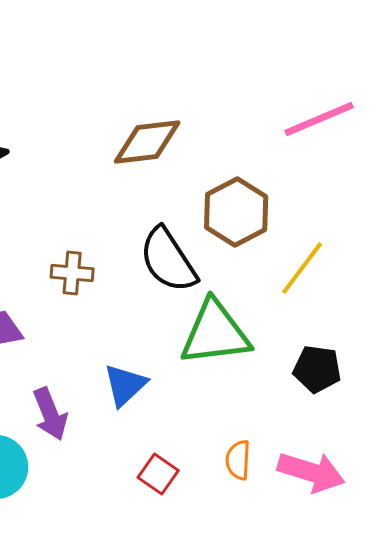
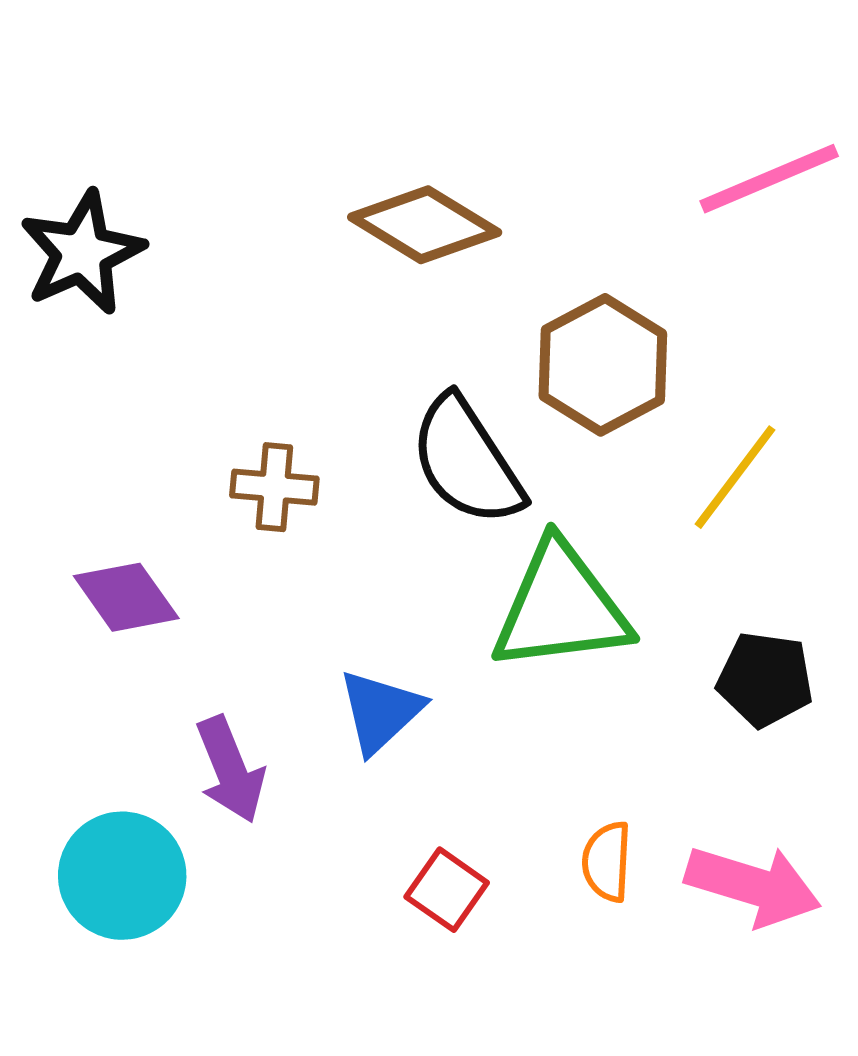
brown diamond: (147, 142) -> (425, 225), turned 38

